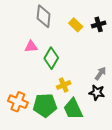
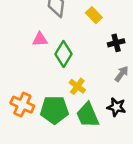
black cross: (99, 24) -> (116, 43), moved
yellow cross: (64, 85) -> (77, 86), turned -32
black star: (97, 92) -> (116, 107), moved

